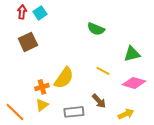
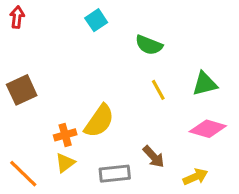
red arrow: (22, 12) -> (17, 17), moved
cyan square: (40, 13) -> (96, 20), moved
brown square: (28, 42) -> (22, 90), moved
yellow line: (103, 71) -> (158, 90), moved, turned 32

